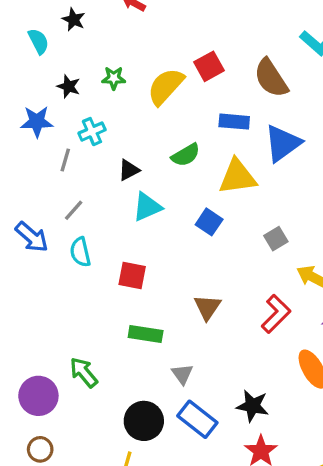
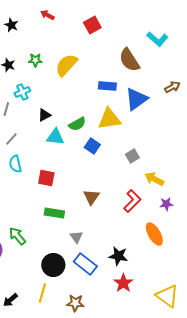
red square: (209, 66) -> (92, 25), moved
green semicircle: (186, 155) -> (77, 124), moved
cyan triangle: (147, 207) -> (55, 137), turned 30

